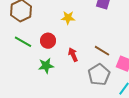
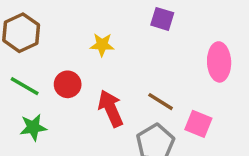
red arrow: (73, 55) -> (111, 108), size x1.5
green star: (46, 66) -> (33, 127), moved

